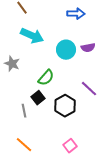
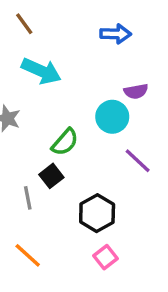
cyan circle: (66, 50) -> (112, 117), moved
black hexagon: (65, 106) -> (97, 213), moved

